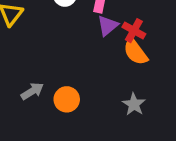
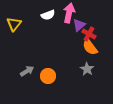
purple triangle: (108, 26) -> (79, 25), moved
gray star: (134, 104) -> (87, 69), moved

